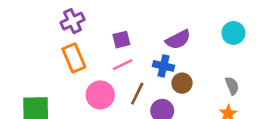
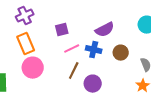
pink line: (123, 65) -> (72, 49), moved
brown circle: (182, 83) -> (121, 53), moved
pink circle: (100, 95) -> (33, 68), moved

